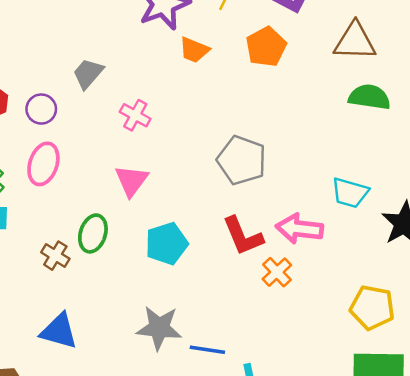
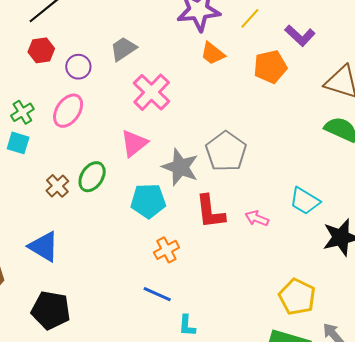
pink cross: (135, 115) -> (152, 92), size x1.5
pink arrow: (299, 229) -> (257, 218), size x0.6
orange cross: (277, 272) -> (166, 250), moved
gray star: (159, 328) -> (180, 167), moved

